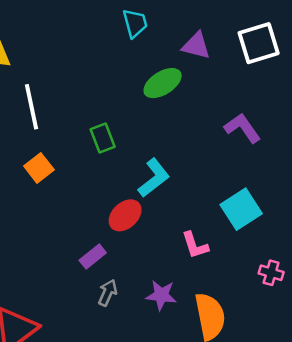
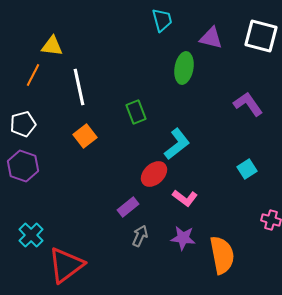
white square: (259, 43) -> (261, 36), turned 32
green ellipse: (163, 83) -> (184, 68), turned -48
cyan square: (241, 209) -> (247, 169), size x0.6
pink L-shape: (195, 245) -> (185, 198), moved, turned -35

